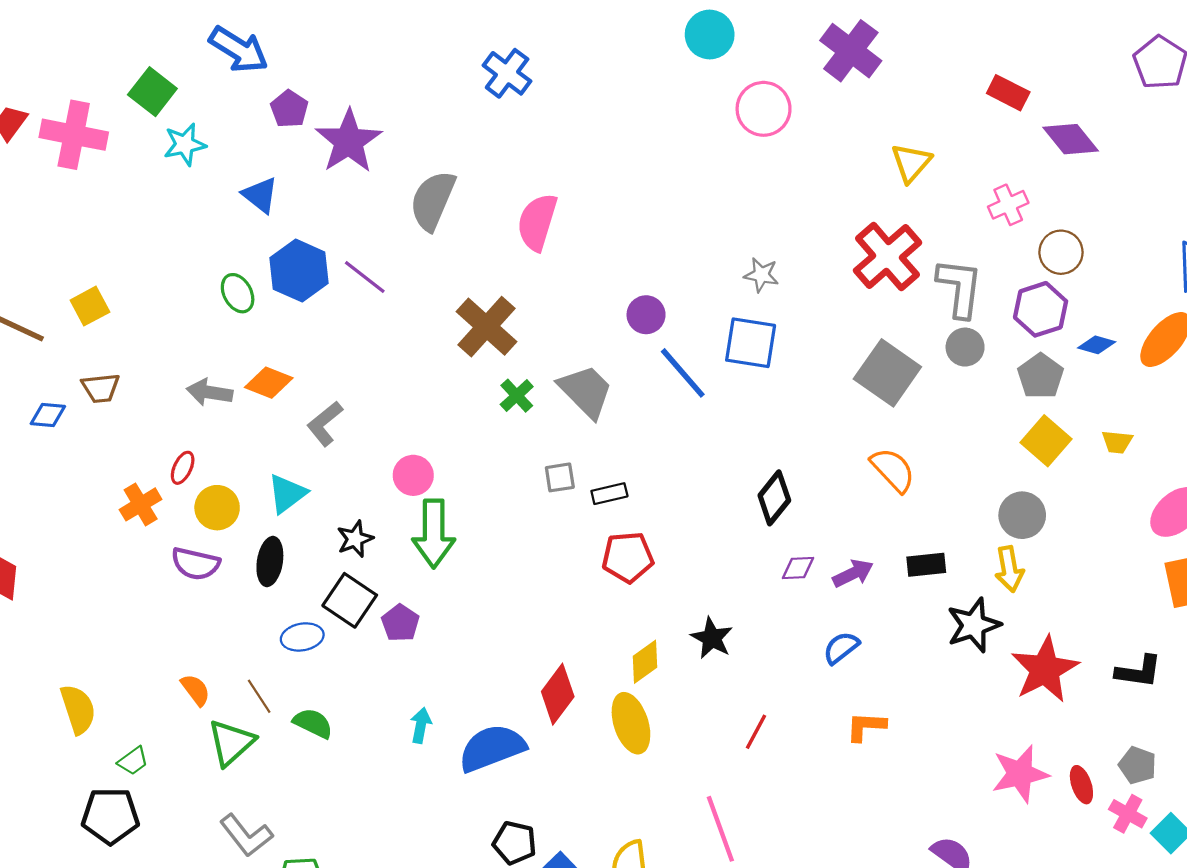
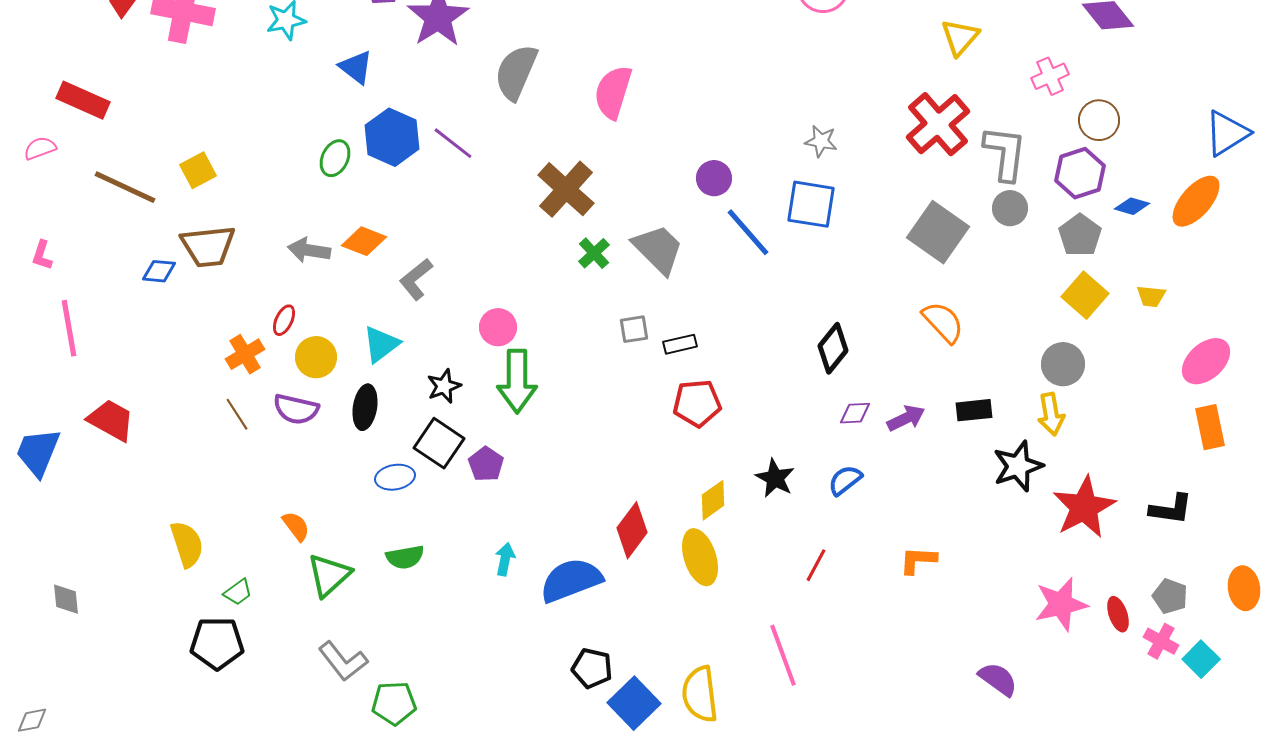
green ellipse: (238, 293) -> (335, 158), turned 54
brown trapezoid: (101, 388) -> (208, 246), size x1.5
blue semicircle: (841, 648) -> (845, 480), moved
brown line: (259, 696) -> (237, 414), moved
green semicircle: (313, 723) -> (405, 557), turned 144

